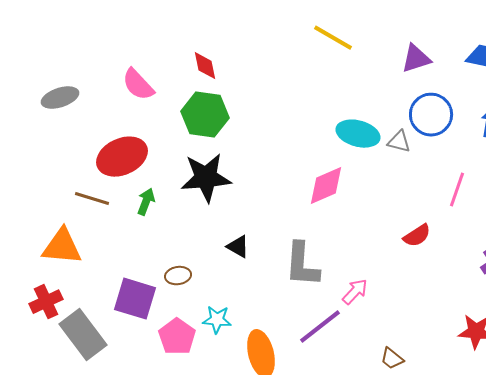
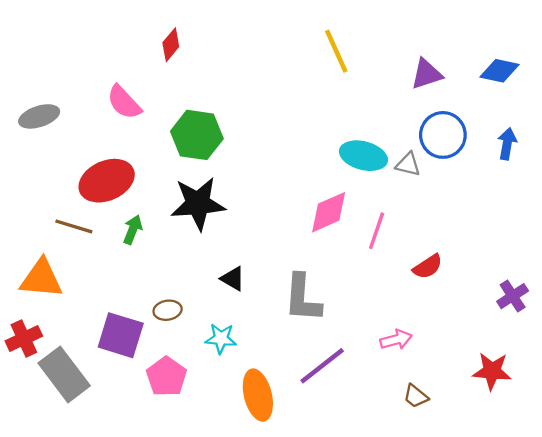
yellow line: (333, 38) -> (336, 51), turned 36
red diamond: (205, 66) -> (171, 45), moved, turned 52
pink line: (457, 190) -> (377, 231), moved
pink arrow: (355, 292) -> (396, 340), moved, turned 32
cyan star: (217, 320) -> (221, 338), moved
brown trapezoid: (392, 359) -> (416, 396), moved

